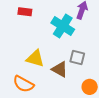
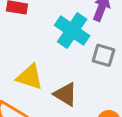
gray square: (77, 57) -> (104, 55), moved

